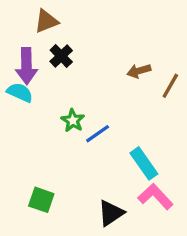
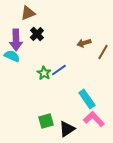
blue line: (98, 134) -> (59, 70), moved
green square: (41, 200) -> (46, 121), moved, turned -35

